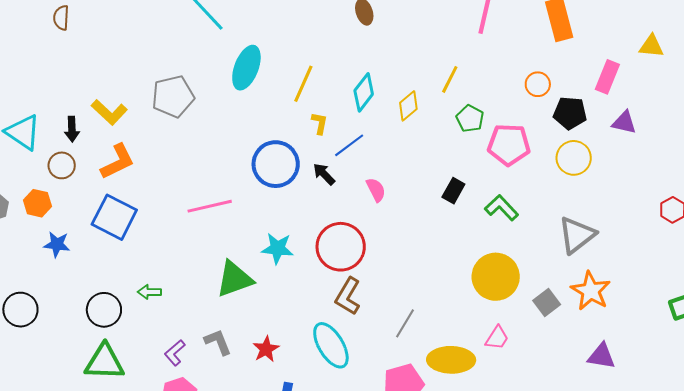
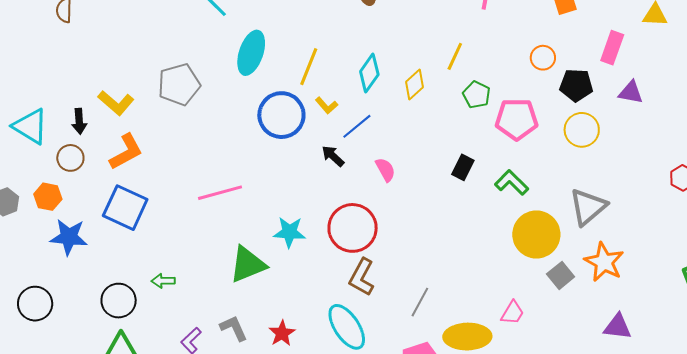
yellow L-shape: (320, 123) -> (327, 105), turned 130
blue circle: (276, 164) -> (281, 115), moved
blue star: (57, 244) -> (69, 237), size x1.4
yellow circle: (496, 277) -> (536, 235), moved

